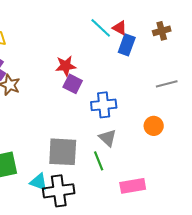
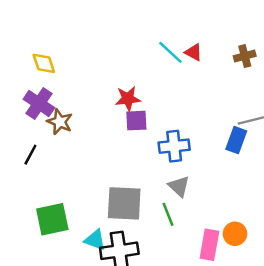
blue rectangle: (127, 45) -> (236, 140), moved
purple square: (73, 84) -> (136, 121), turned -30
orange circle: (154, 126) -> (235, 234), moved
pink rectangle: (133, 186) -> (209, 245), turned -70

